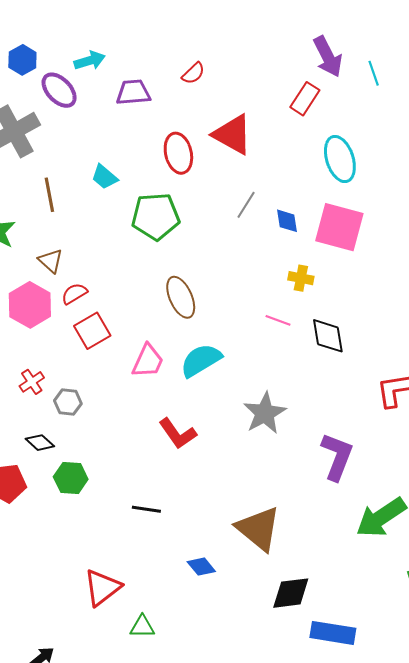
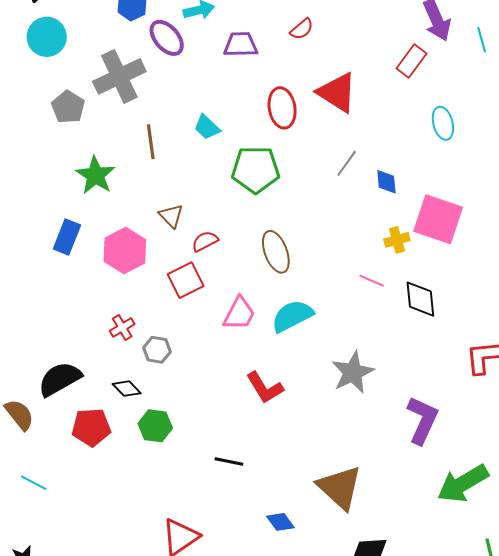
cyan ellipse: (340, 159) -> (443, 123), size x0.7
pink square: (339, 227) -> (438, 219), moved
brown triangle: (51, 261) -> (171, 216), moved
yellow cross: (301, 278) -> (397, 240), turned -30
red semicircle: (74, 294) -> (205, 241), moved

